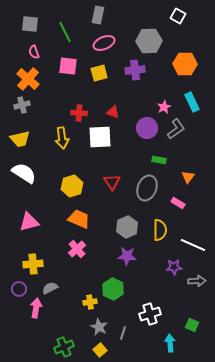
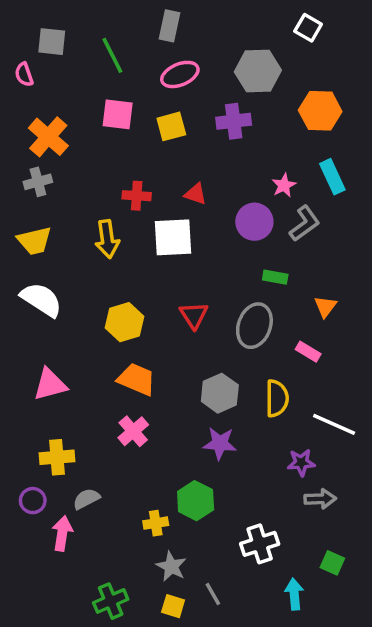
pink semicircle: (34, 52) -> (24, 74), moved
gray arrow: (197, 281) -> (320, 499), moved
gray line: (123, 333) -> (213, 594), moved, turned -48
yellow square: (100, 350) -> (173, 606), turned -32

